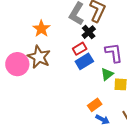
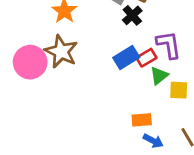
red rectangle: (80, 49) -> (146, 58), moved
orange rectangle: (95, 105) -> (142, 120), turned 32

